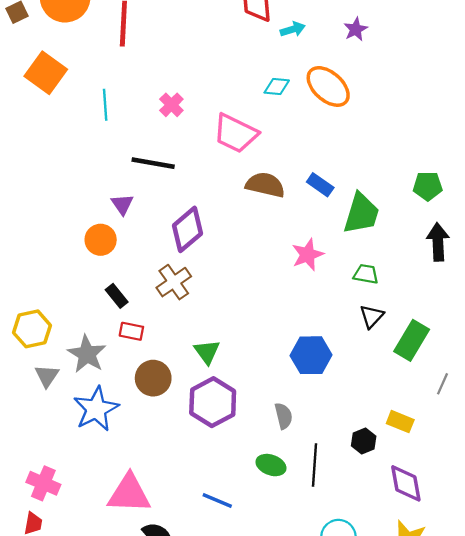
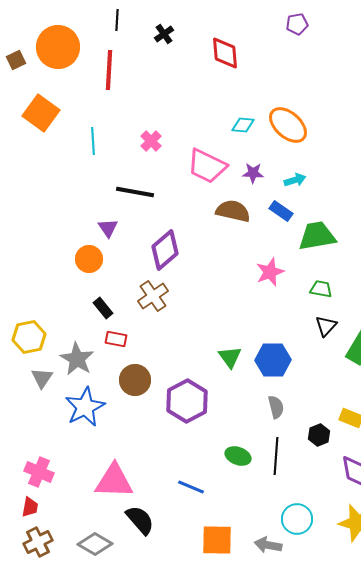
cyan arrow: (293, 29) -> (295, 180), moved
purple star: (356, 29) -> (253, 173), moved, turned 30
green trapezoid: (361, 213) -> (317, 236), turned -117
green triangle: (207, 352) -> (230, 357), moved
gray semicircle: (284, 416) -> (276, 407), moved

